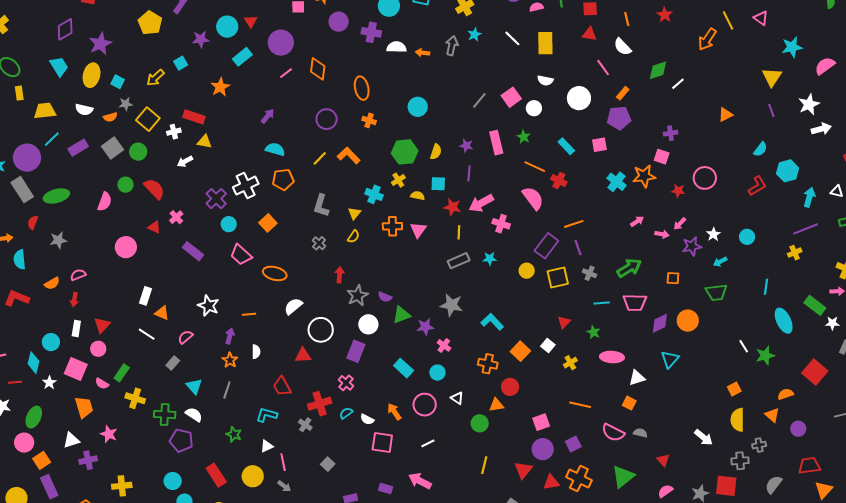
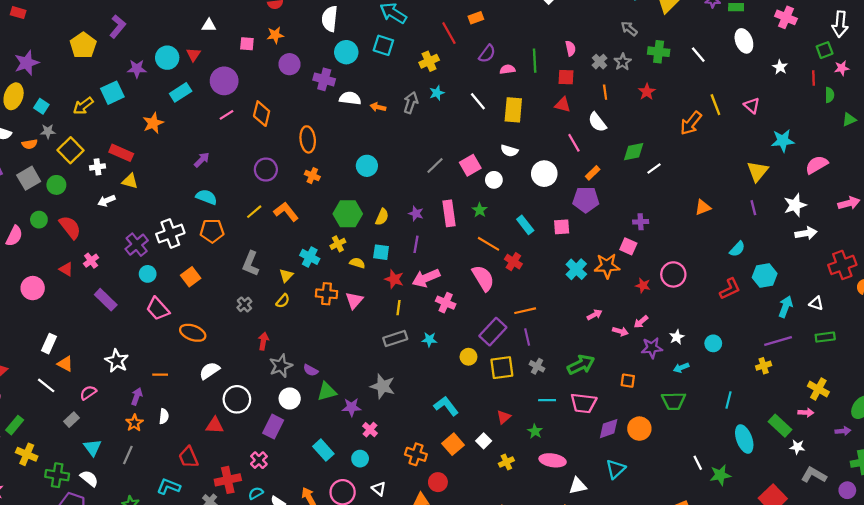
cyan square: (181, 63) -> (112, 93), size x1.5
cyan L-shape: (492, 322) -> (446, 406), moved

